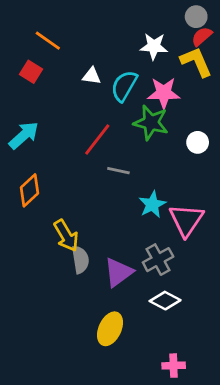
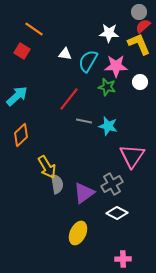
green star: (151, 123) -> (107, 87), size x0.7
white circle: (198, 142) -> (140, 82), moved
cyan star: (152, 205) -> (108, 126), moved, turned -30

